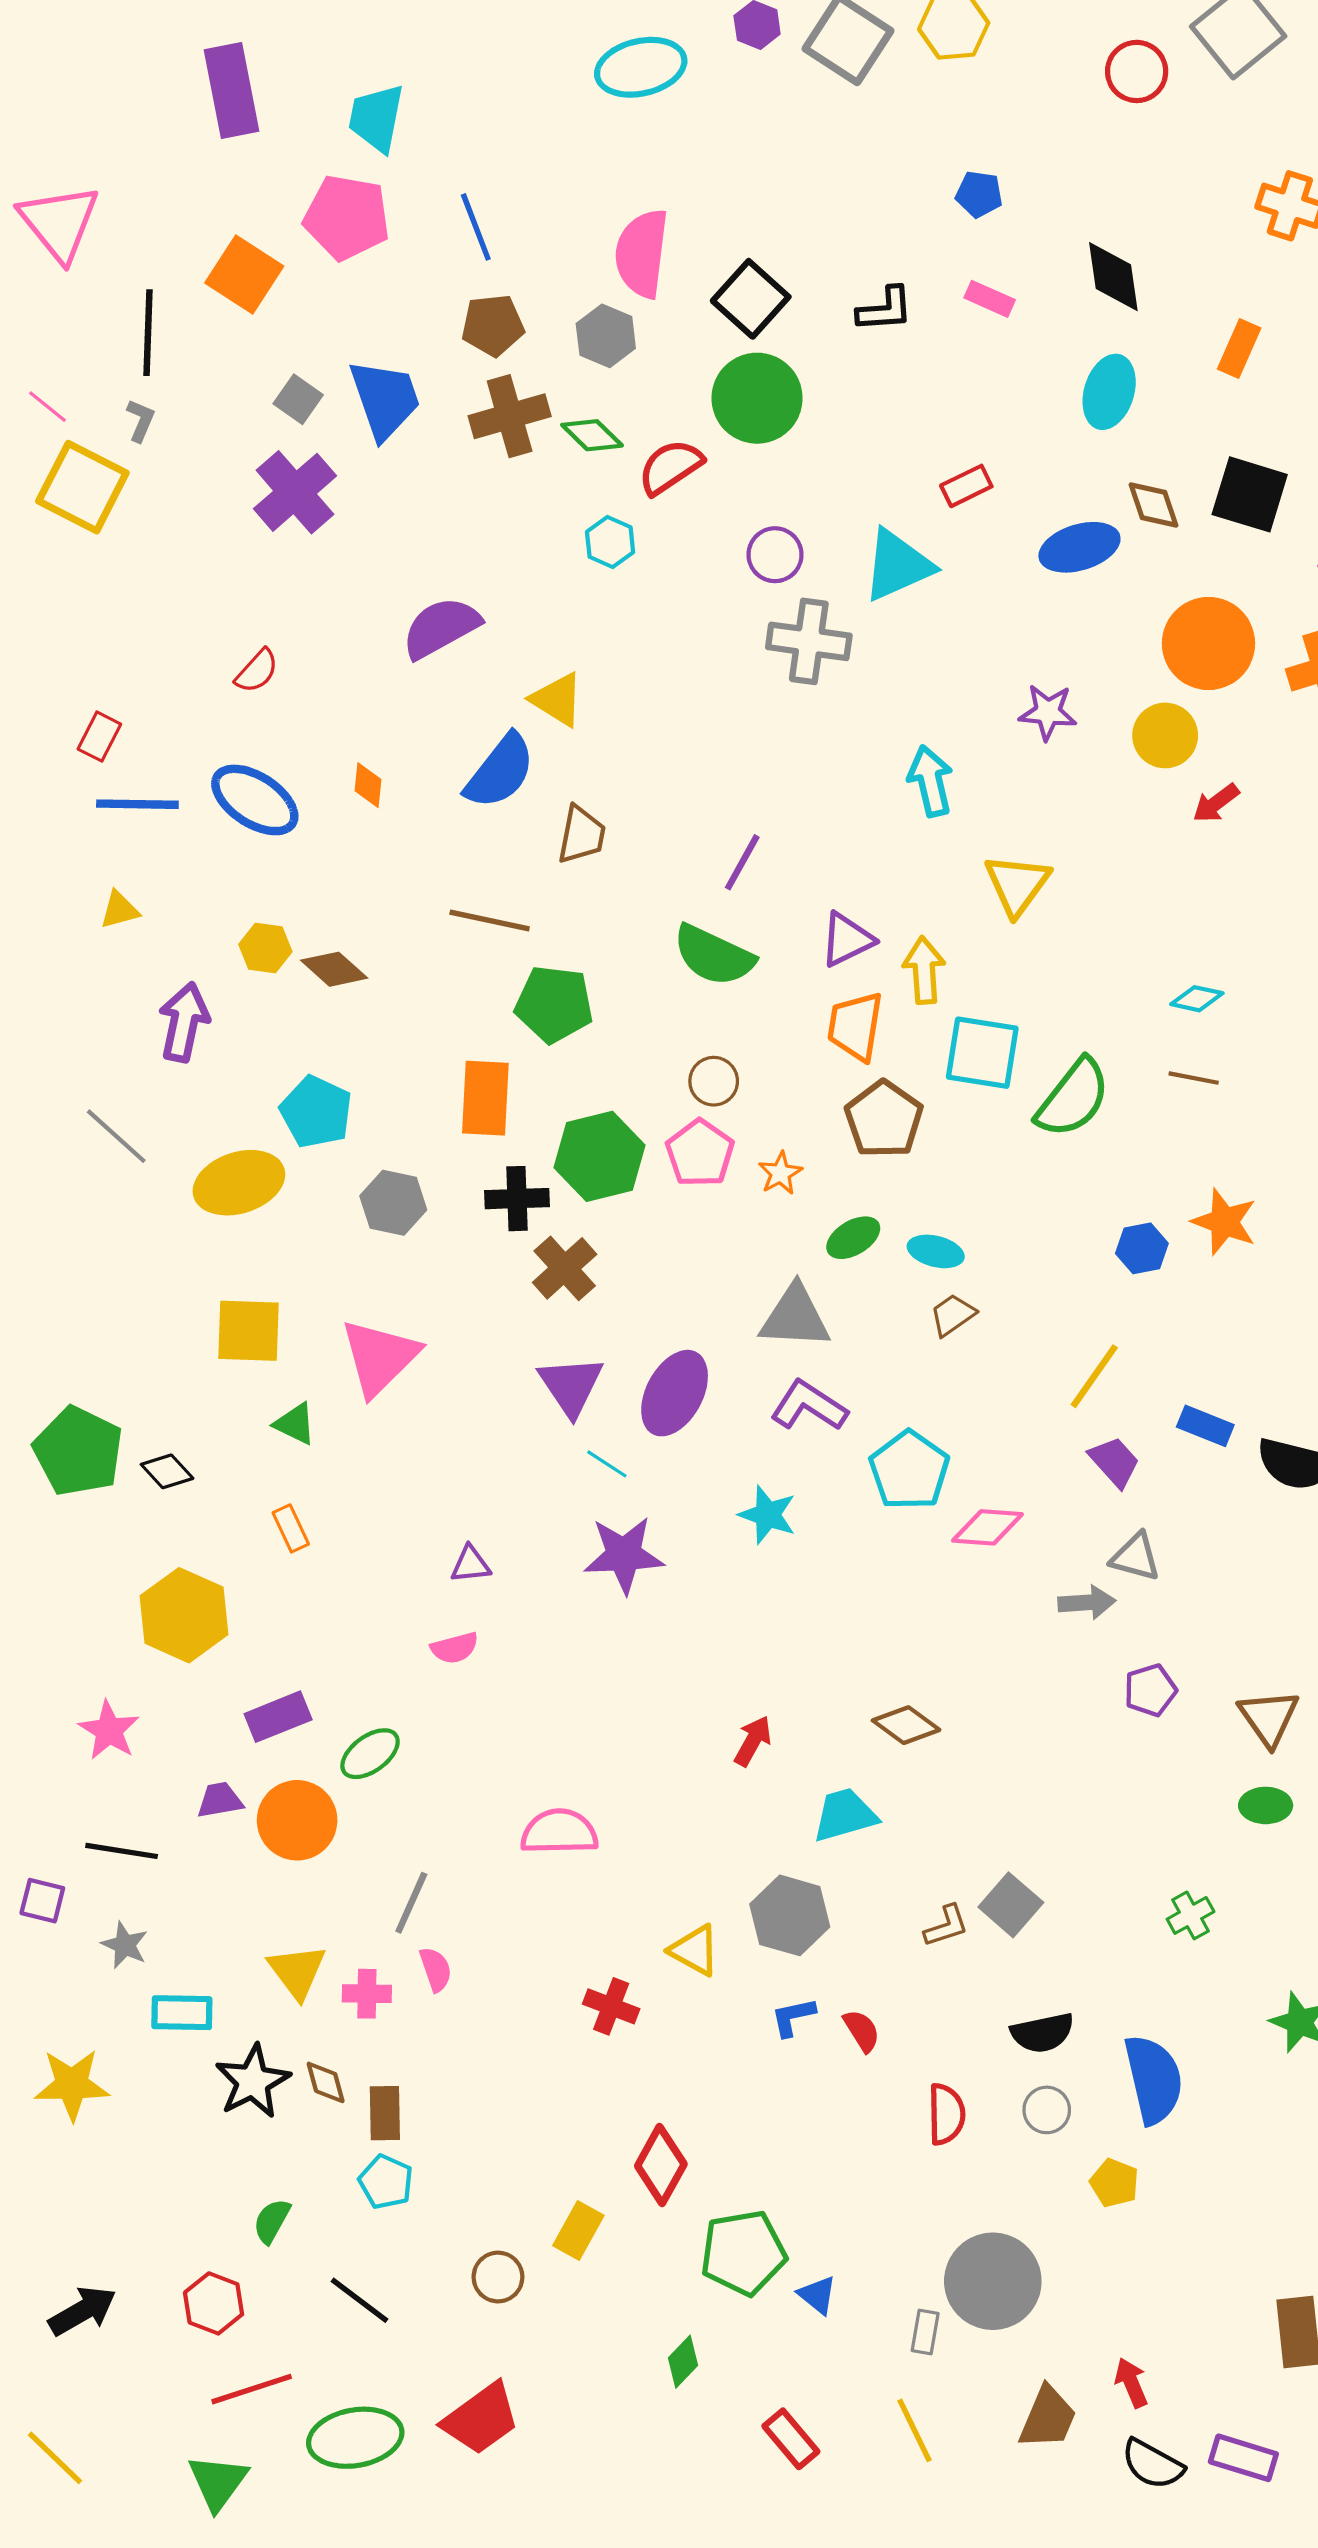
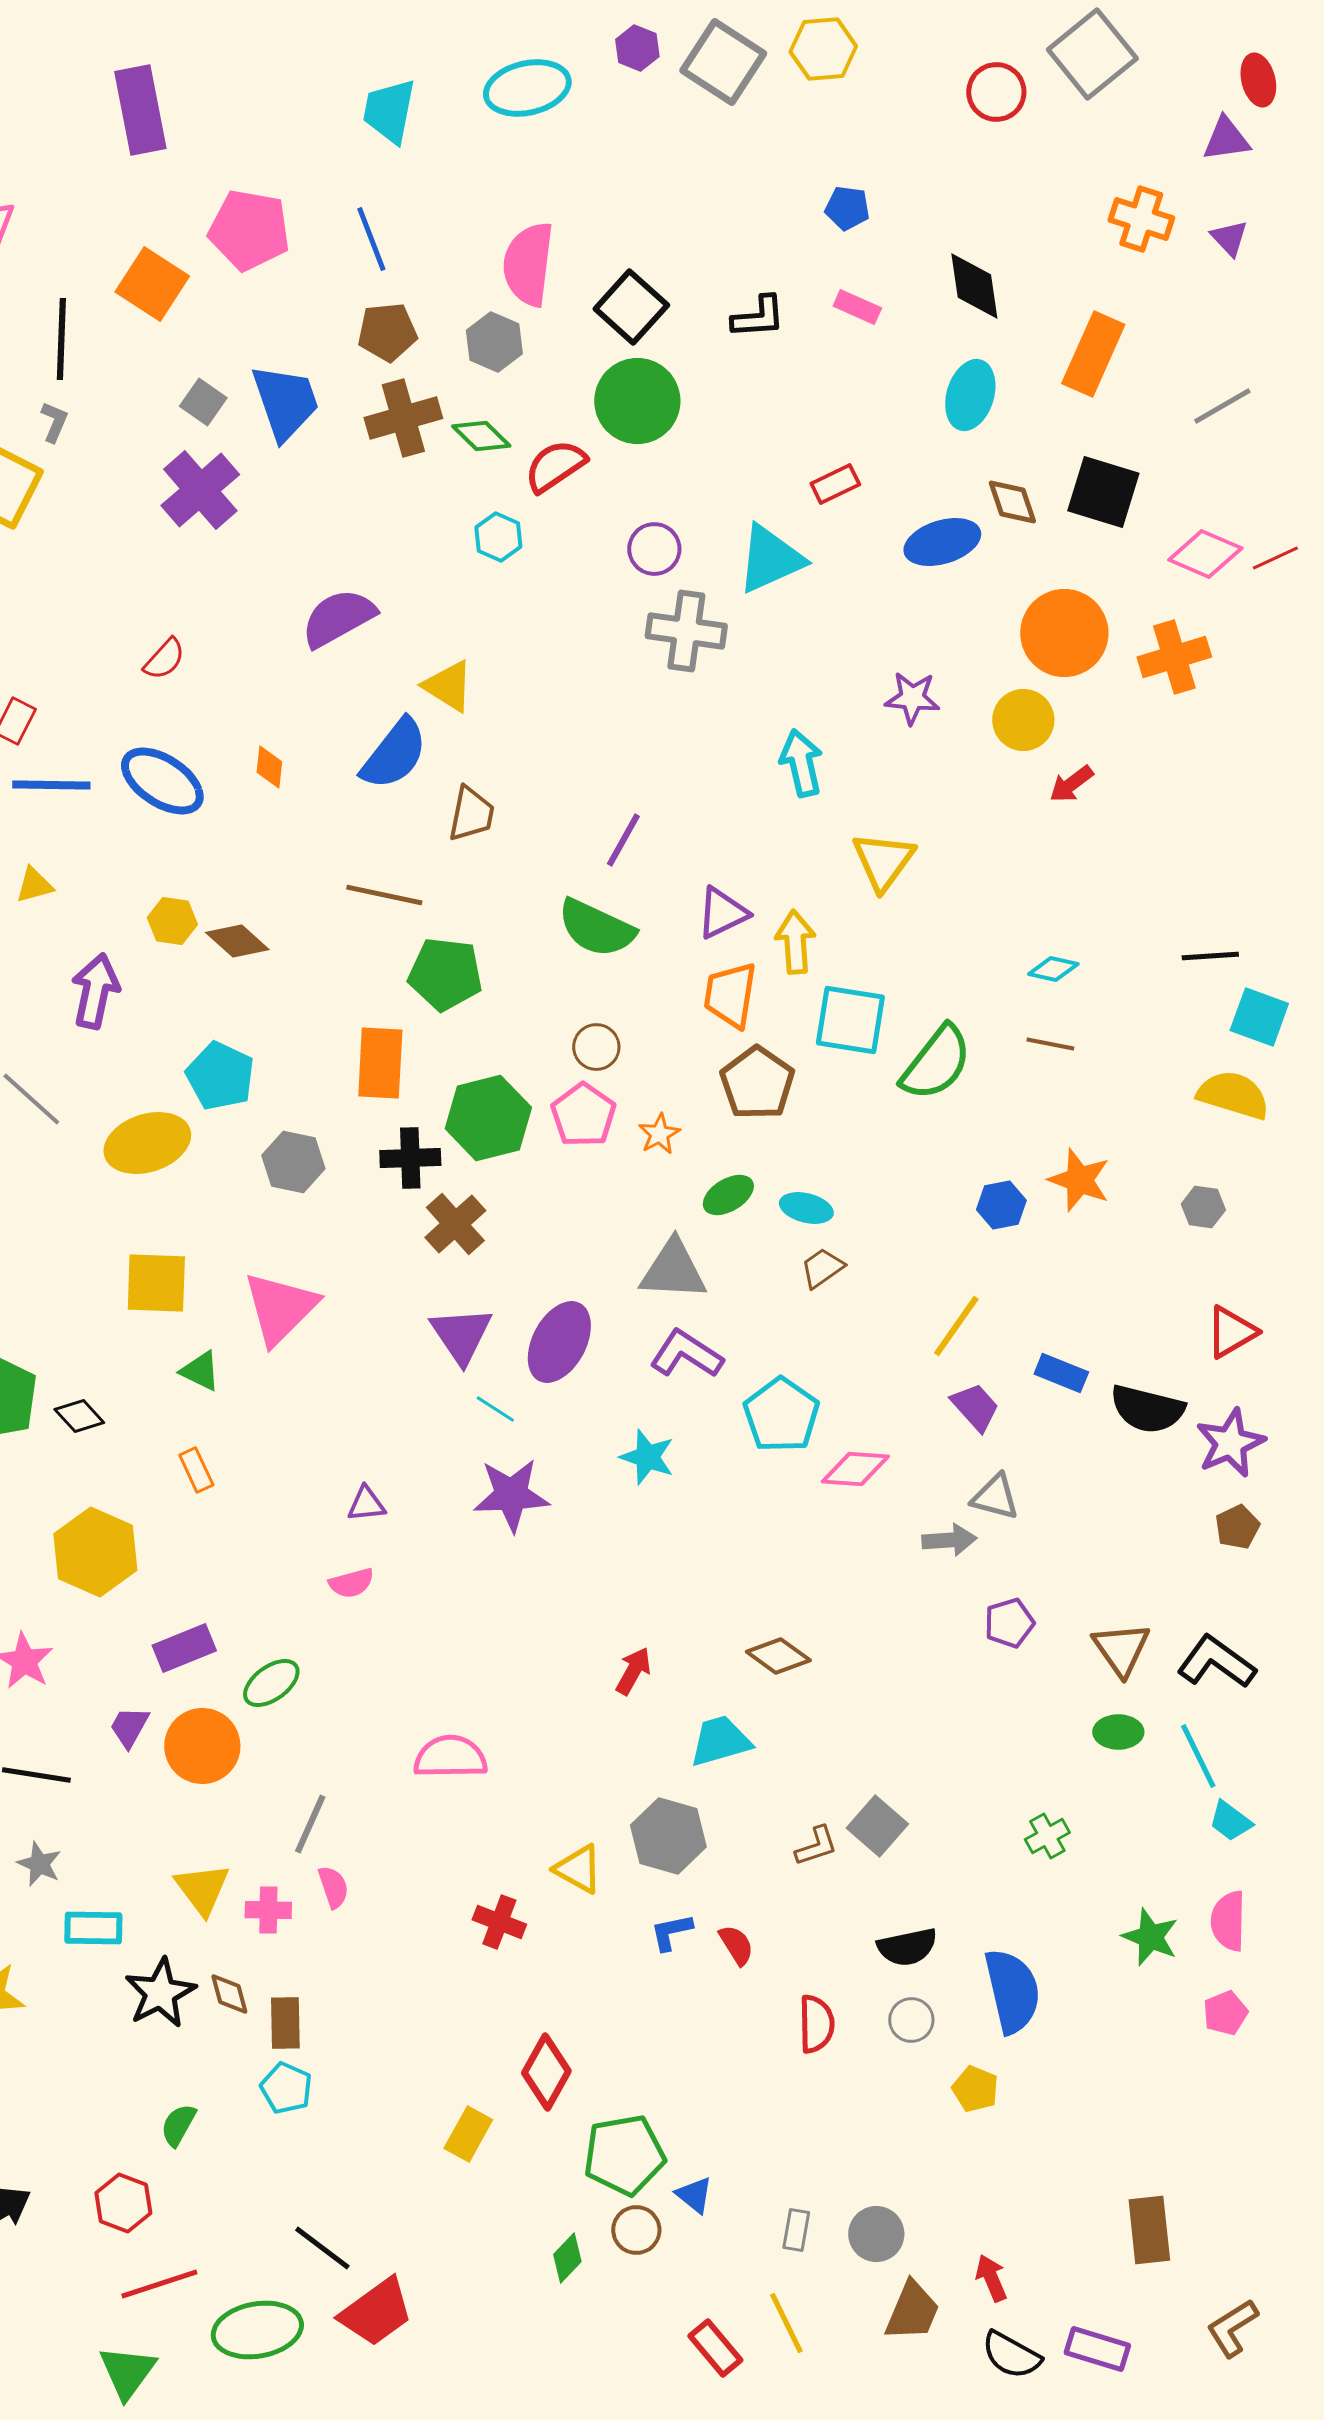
cyan trapezoid: (376, 118) -> (389, 111), moved
orange rectangle: (1239, 349) -> (1093, 354), size x1.5
purple trapezoid: (220, 1800) -> (129, 1727), turned -51
brown circle: (498, 2277) -> (636, 2230), moved
gray circle: (993, 2281) -> (876, 2234), moved, size x0.6
black line: (359, 2300) -> (322, 2248), moved
red rectangle: (791, 2439) -> (715, 2348), moved

